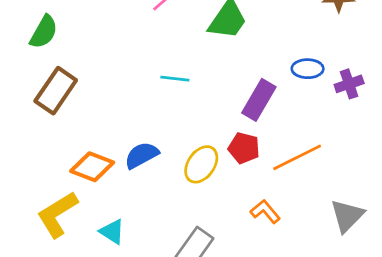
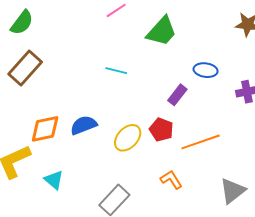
blue ellipse: (308, 69) -> (206, 70), moved
purple rectangle: (259, 100) -> (177, 95), size x0.7
orange diamond: (92, 167) -> (45, 129), turned -40

